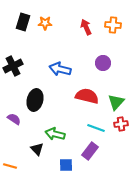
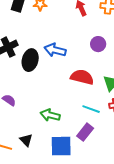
black ellipse: (35, 100) -> (30, 60), moved
black triangle: (37, 149) -> (26, 140), moved
blue square: (66, 165) -> (61, 146), size x1.6

